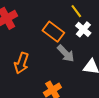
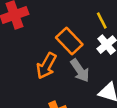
orange arrow: (21, 63) -> (46, 66), moved

